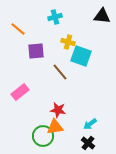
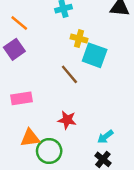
purple square: (36, 51) -> (14, 49), moved, turned -30
pink rectangle: (20, 92) -> (22, 98), turned 30
orange triangle: (55, 127) -> (30, 138), moved

